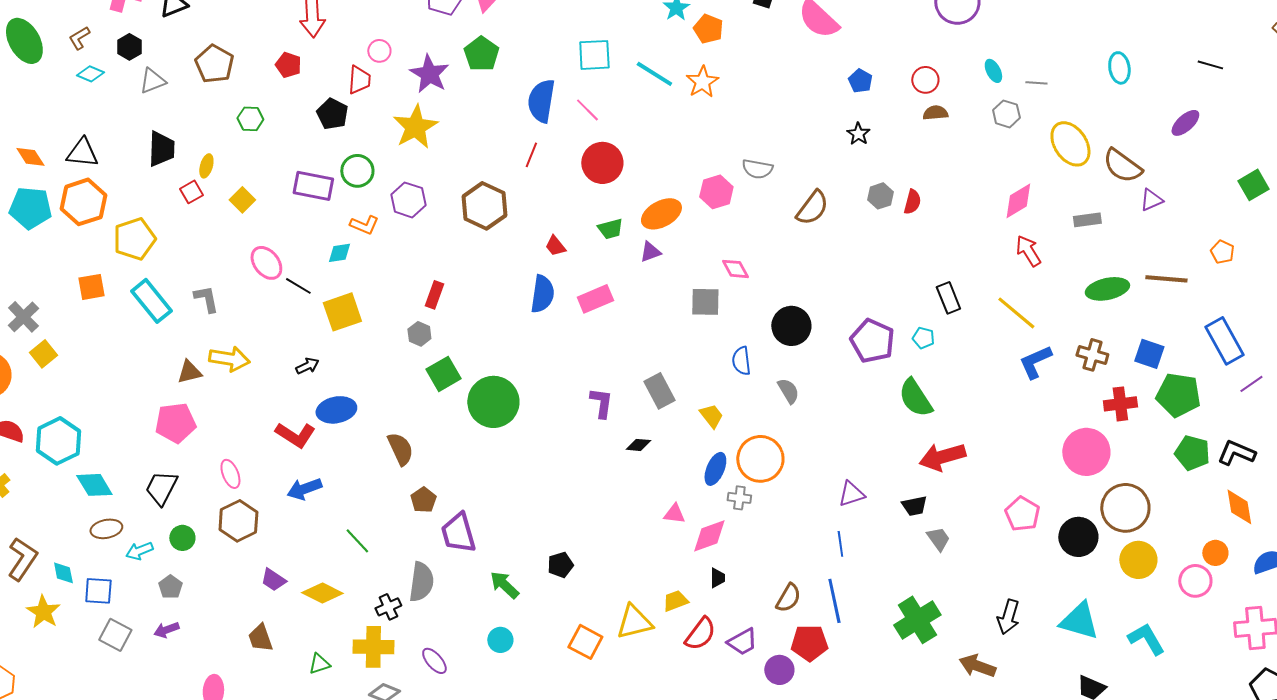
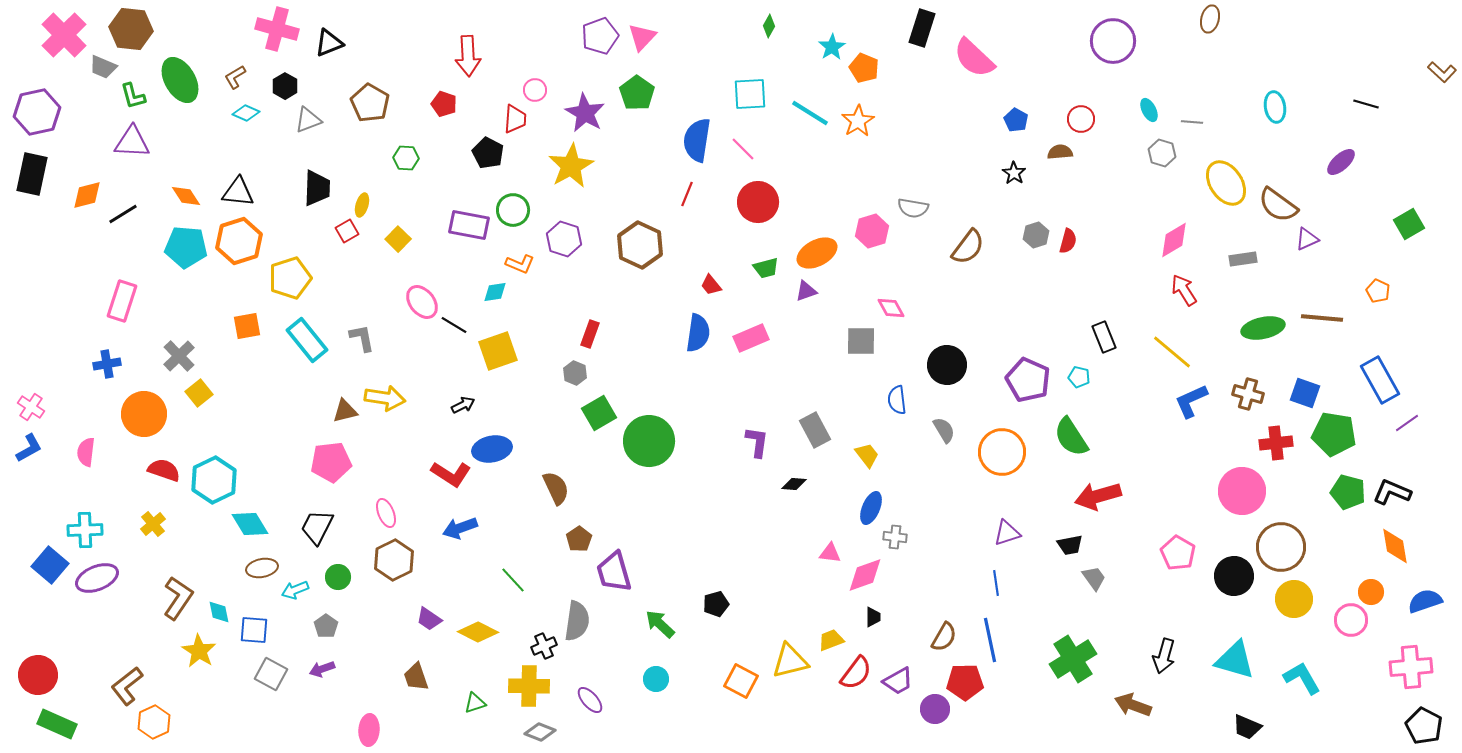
brown semicircle: (935, 113) -> (1060, 152), moved
orange circle: (760, 459) -> (1002, 452), moved

